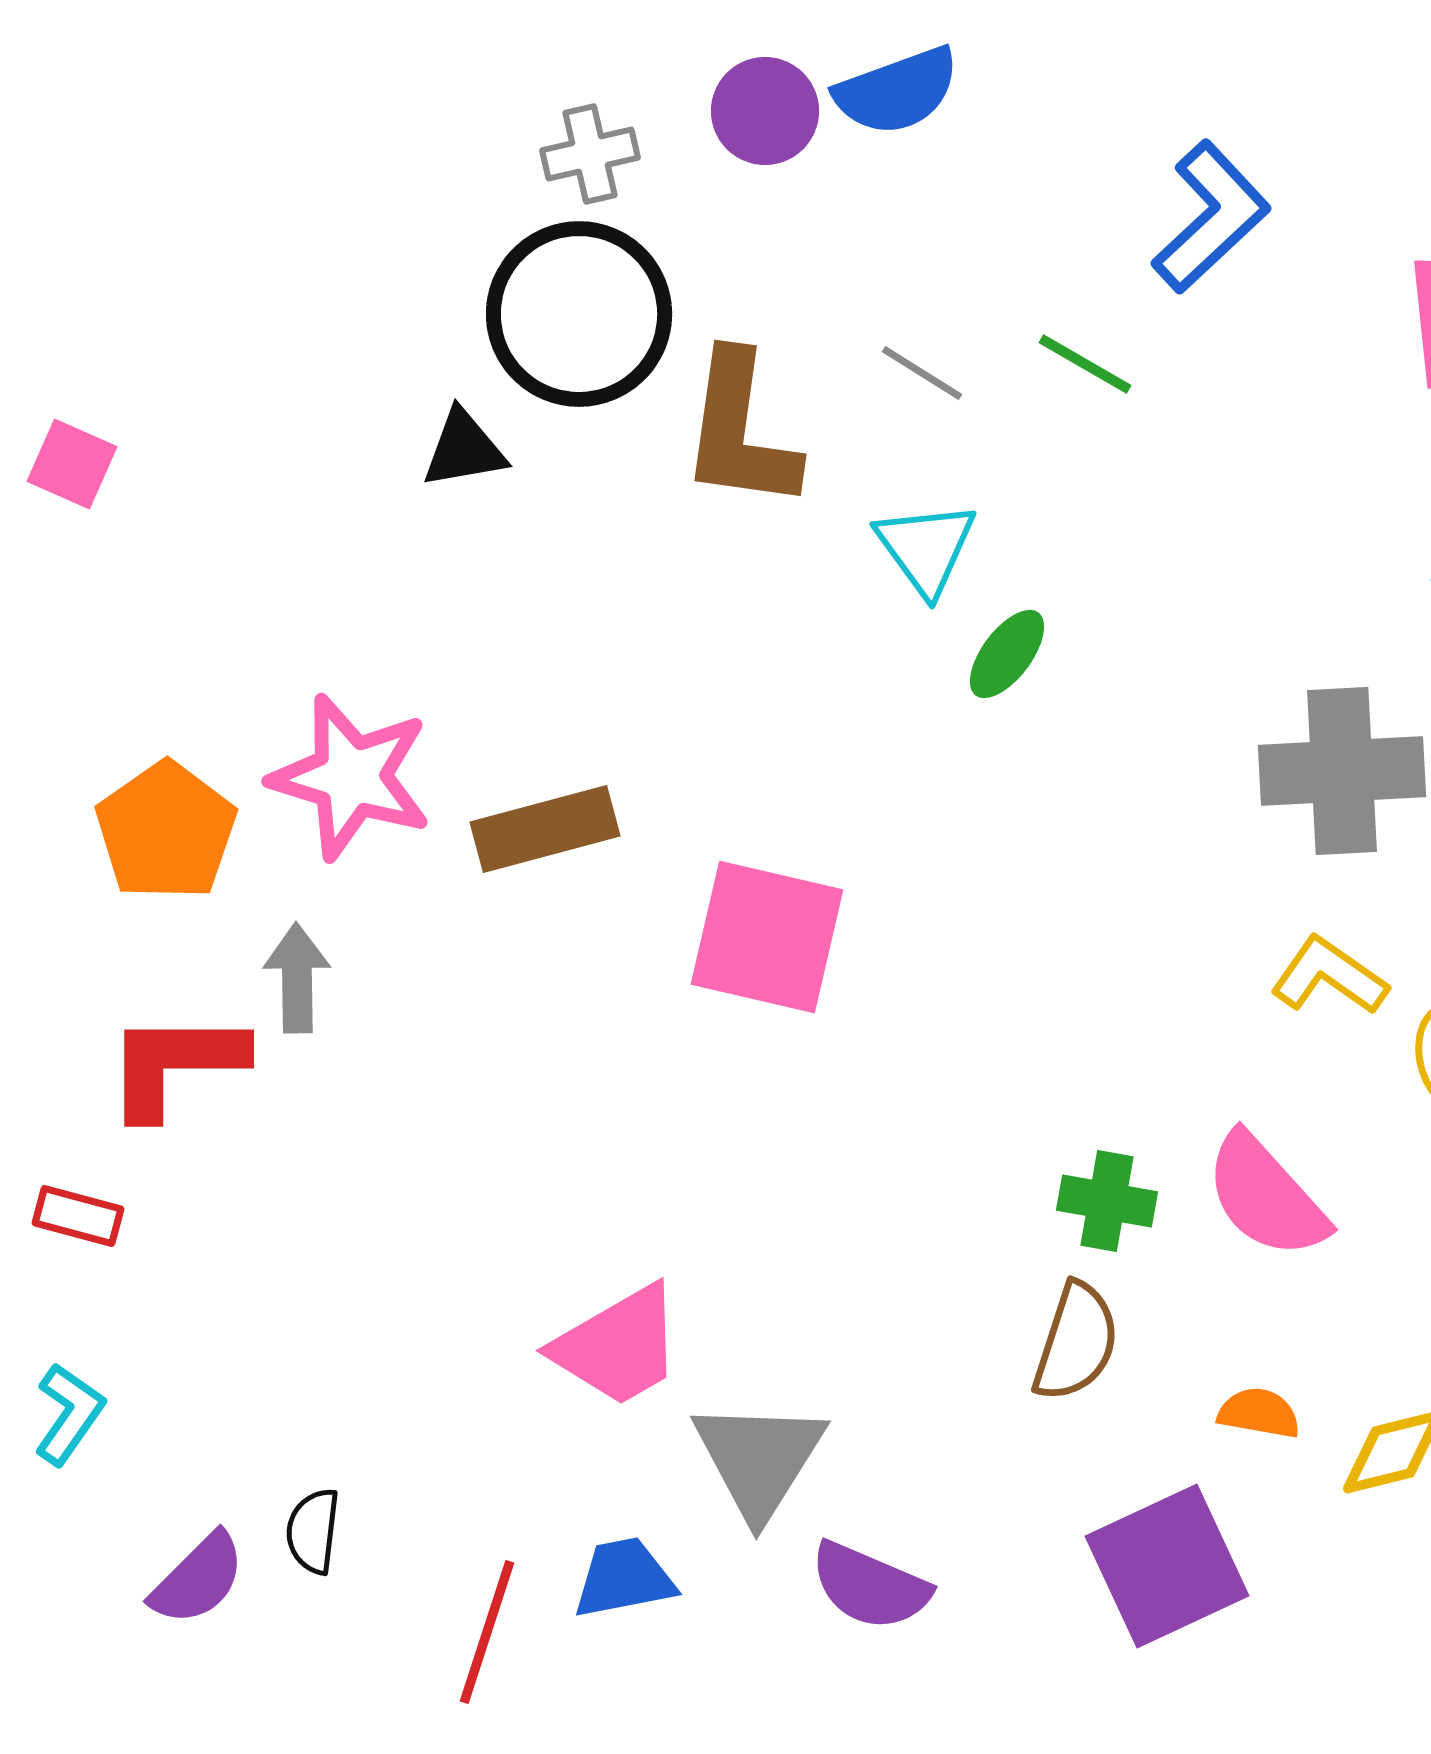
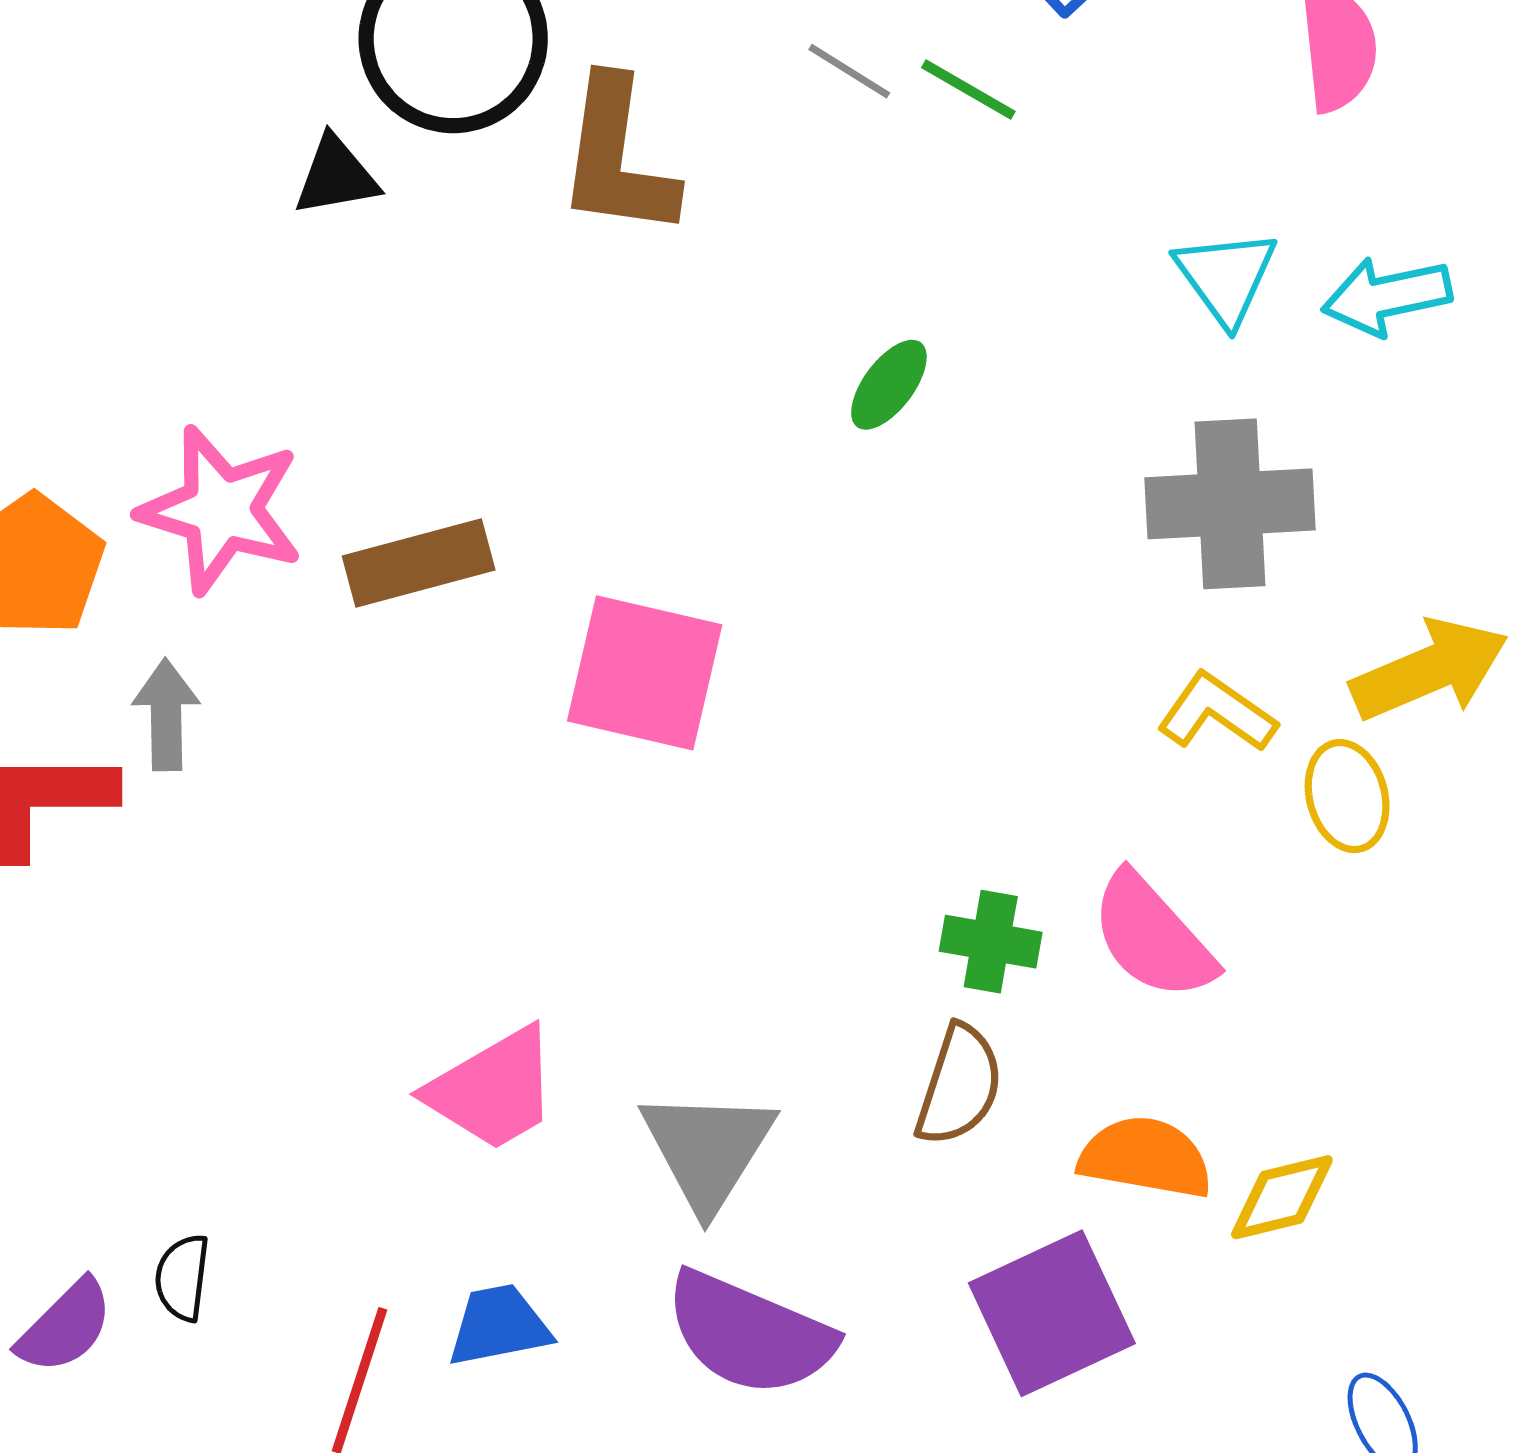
gray line: (922, 373) -> (849, 71), moved
cyan triangle: (926, 548) -> (1226, 277), moved
orange semicircle: (1259, 1413) -> (1145, 1157), size x1.6
gray triangle: (759, 1459) -> (708, 1149), moved
purple semicircle: (870, 1586) -> (749, 1334), size x1.4

